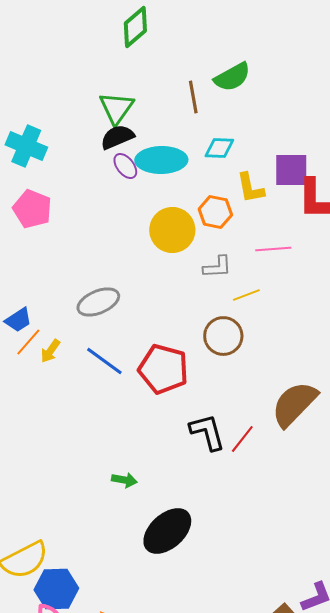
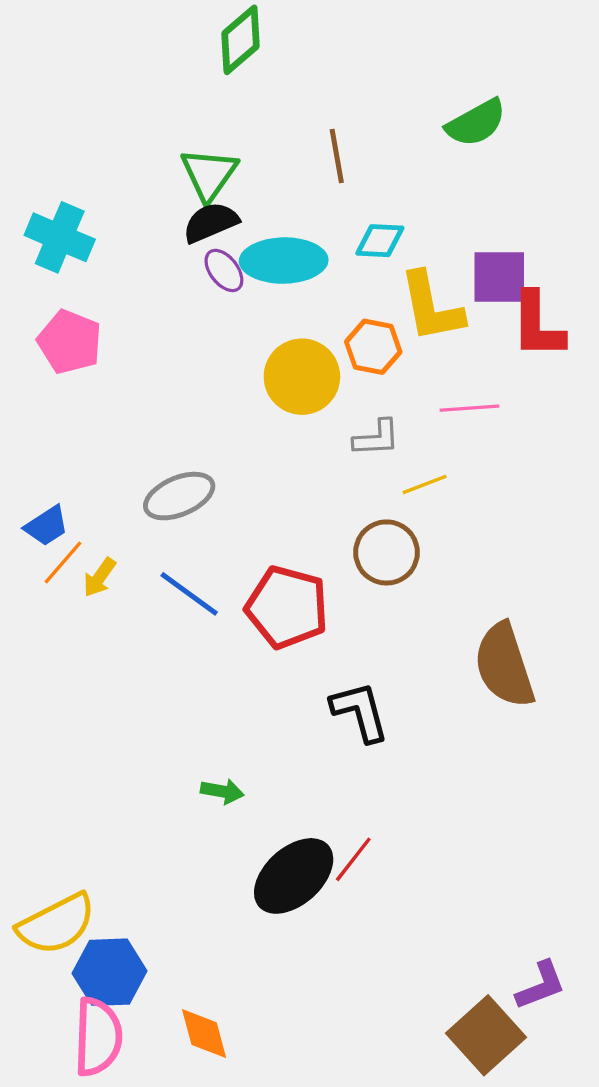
green semicircle: (232, 77) -> (476, 123), moved
yellow L-shape: (250, 188) -> (431, 307), size x1.4
brown semicircle: (294, 404) -> (504, 665), turned -62
red line: (242, 439) -> (353, 859), moved

